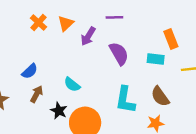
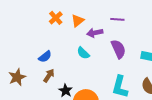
purple arrow: (88, 36) -> (95, 33), turned 42
cyan semicircle: (72, 85) -> (83, 53), moved

